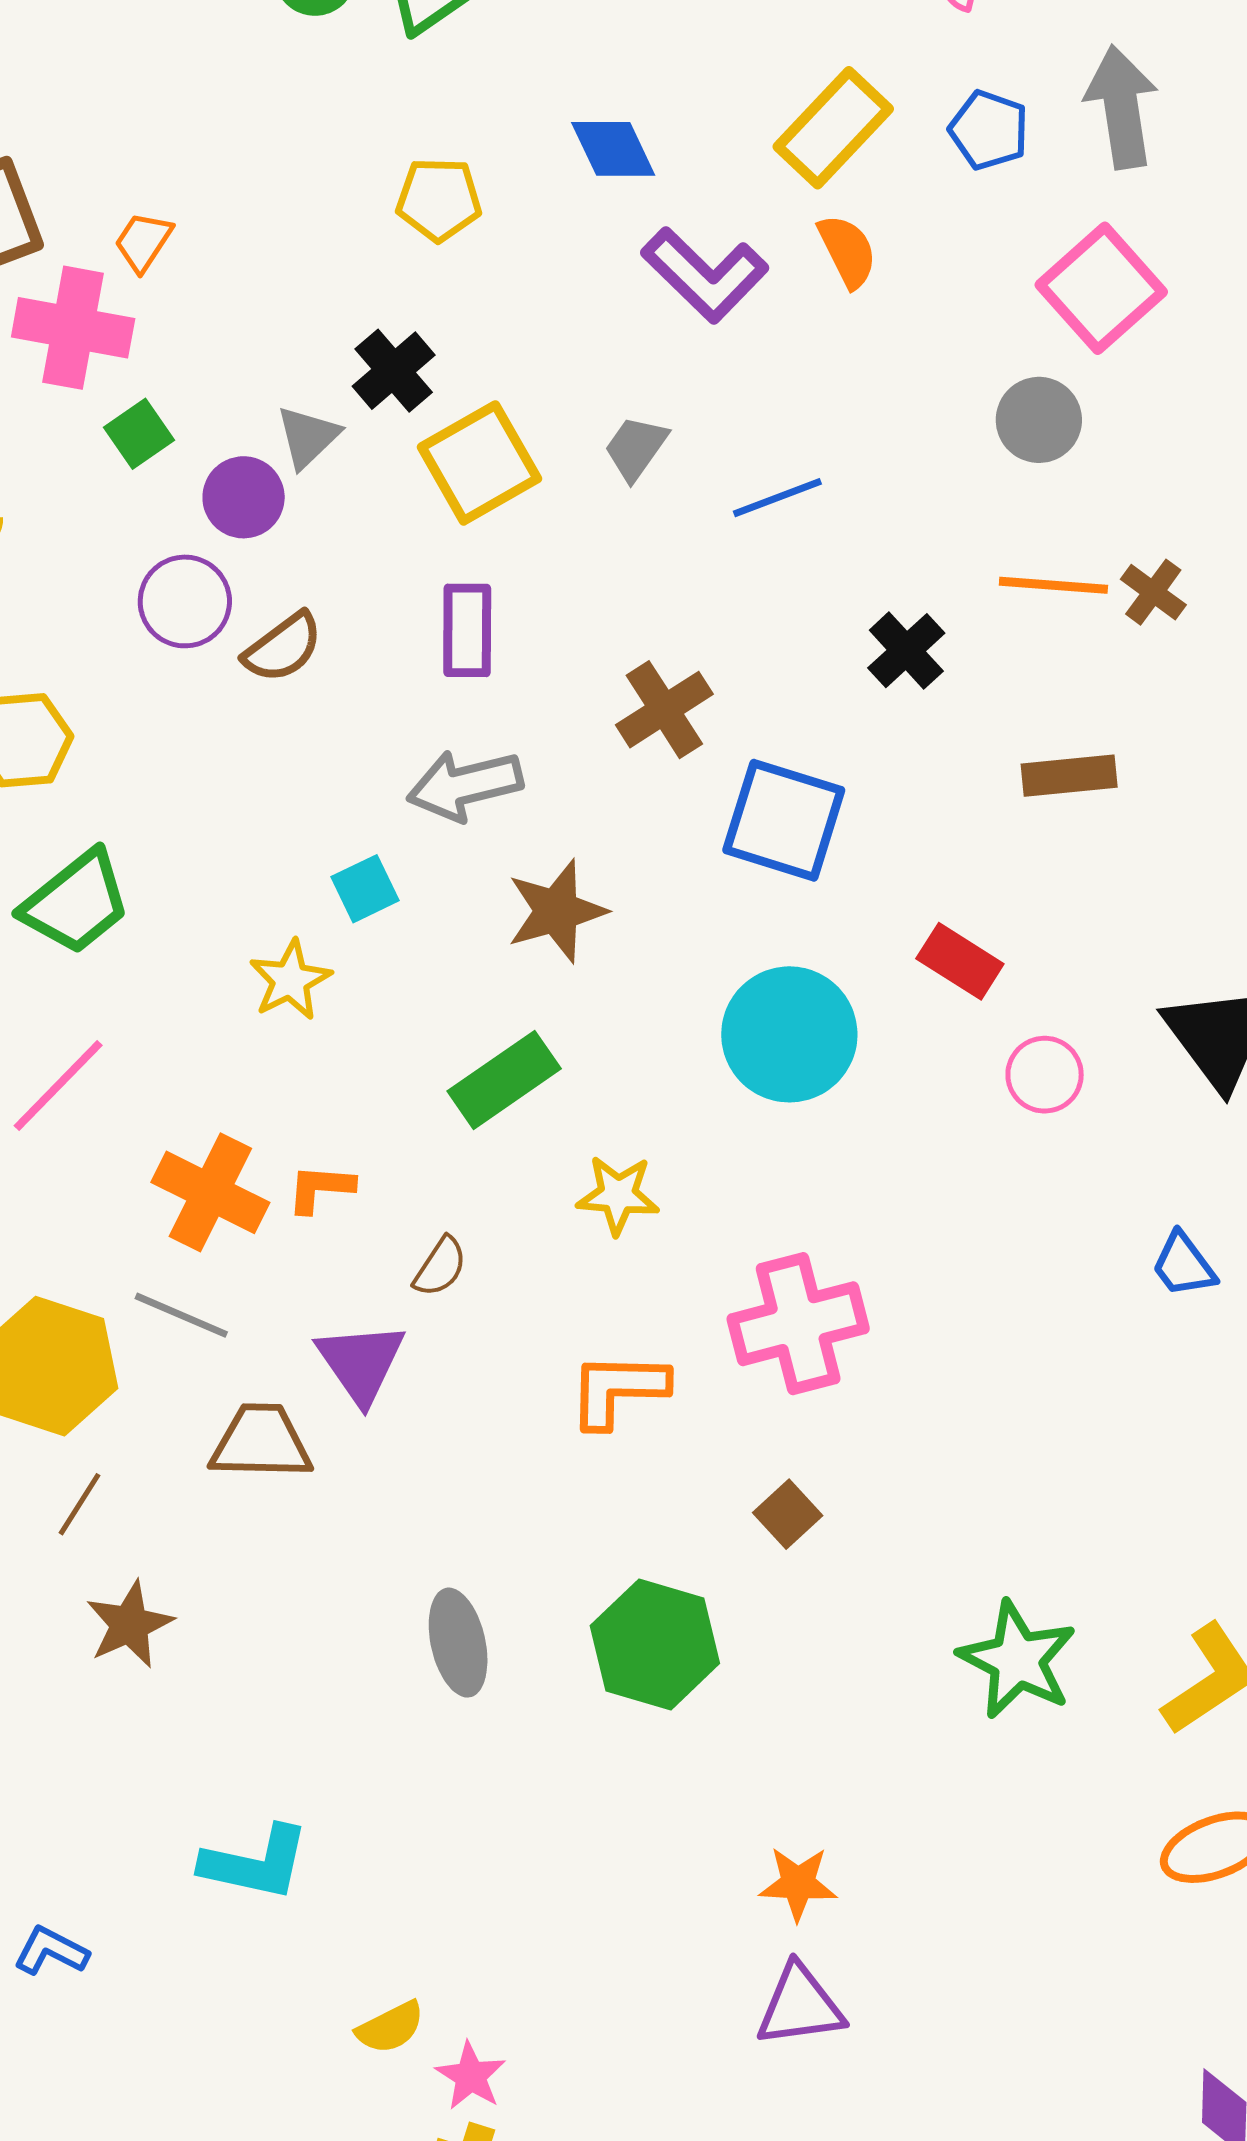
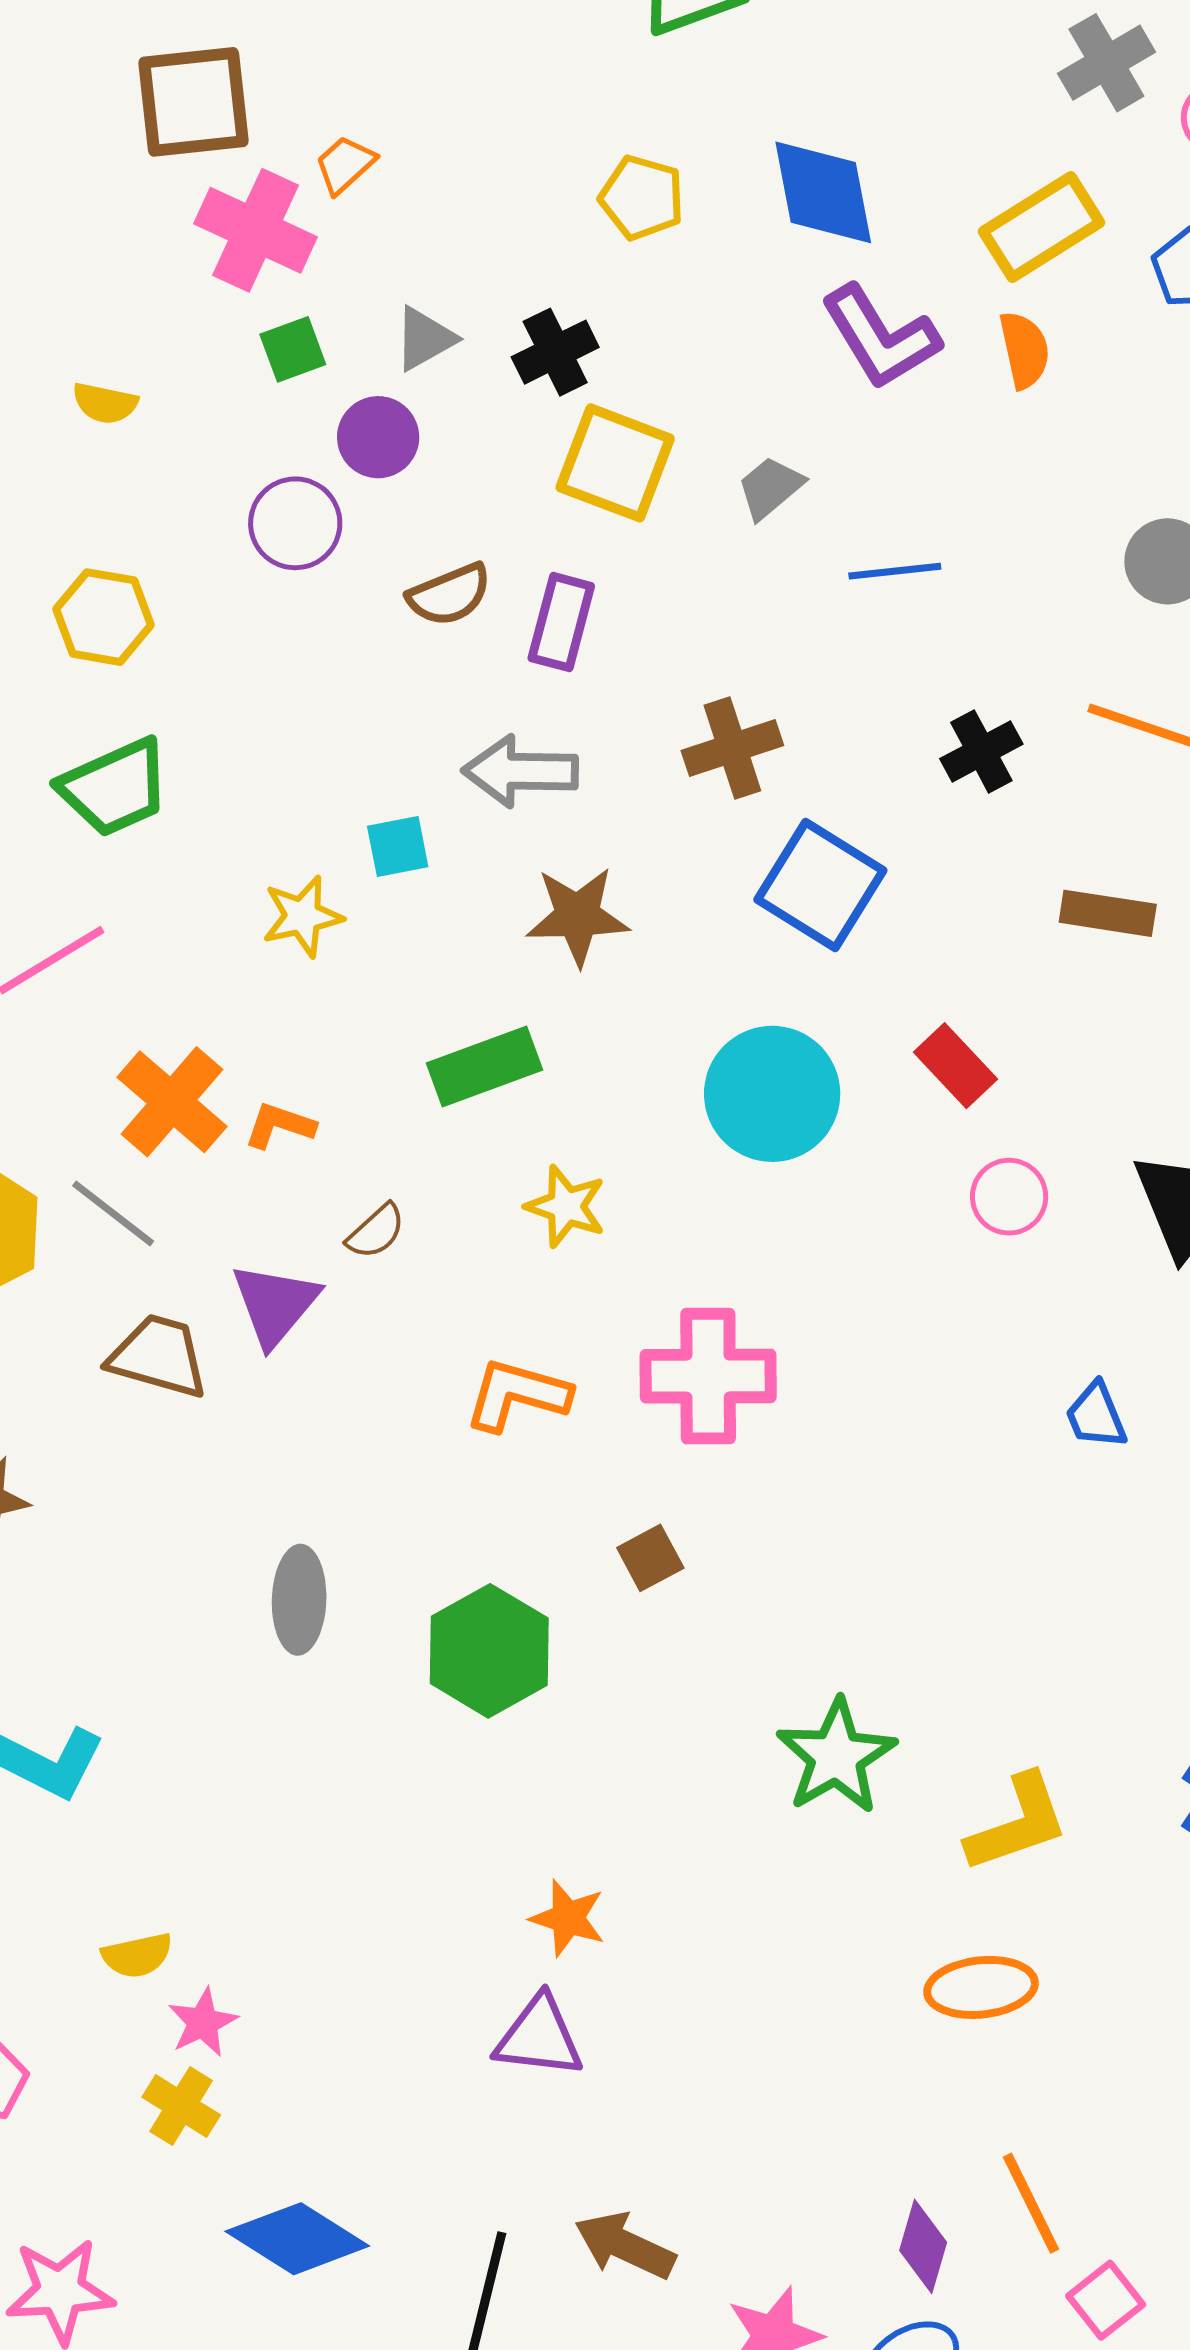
blue diamond: (613, 149) -> (823, 192), size x1.4
gray triangle: (308, 437) -> (425, 339), moved
yellow square: (479, 463) -> (615, 463), turned 36
brown semicircle: (283, 648) -> (449, 595), moved

